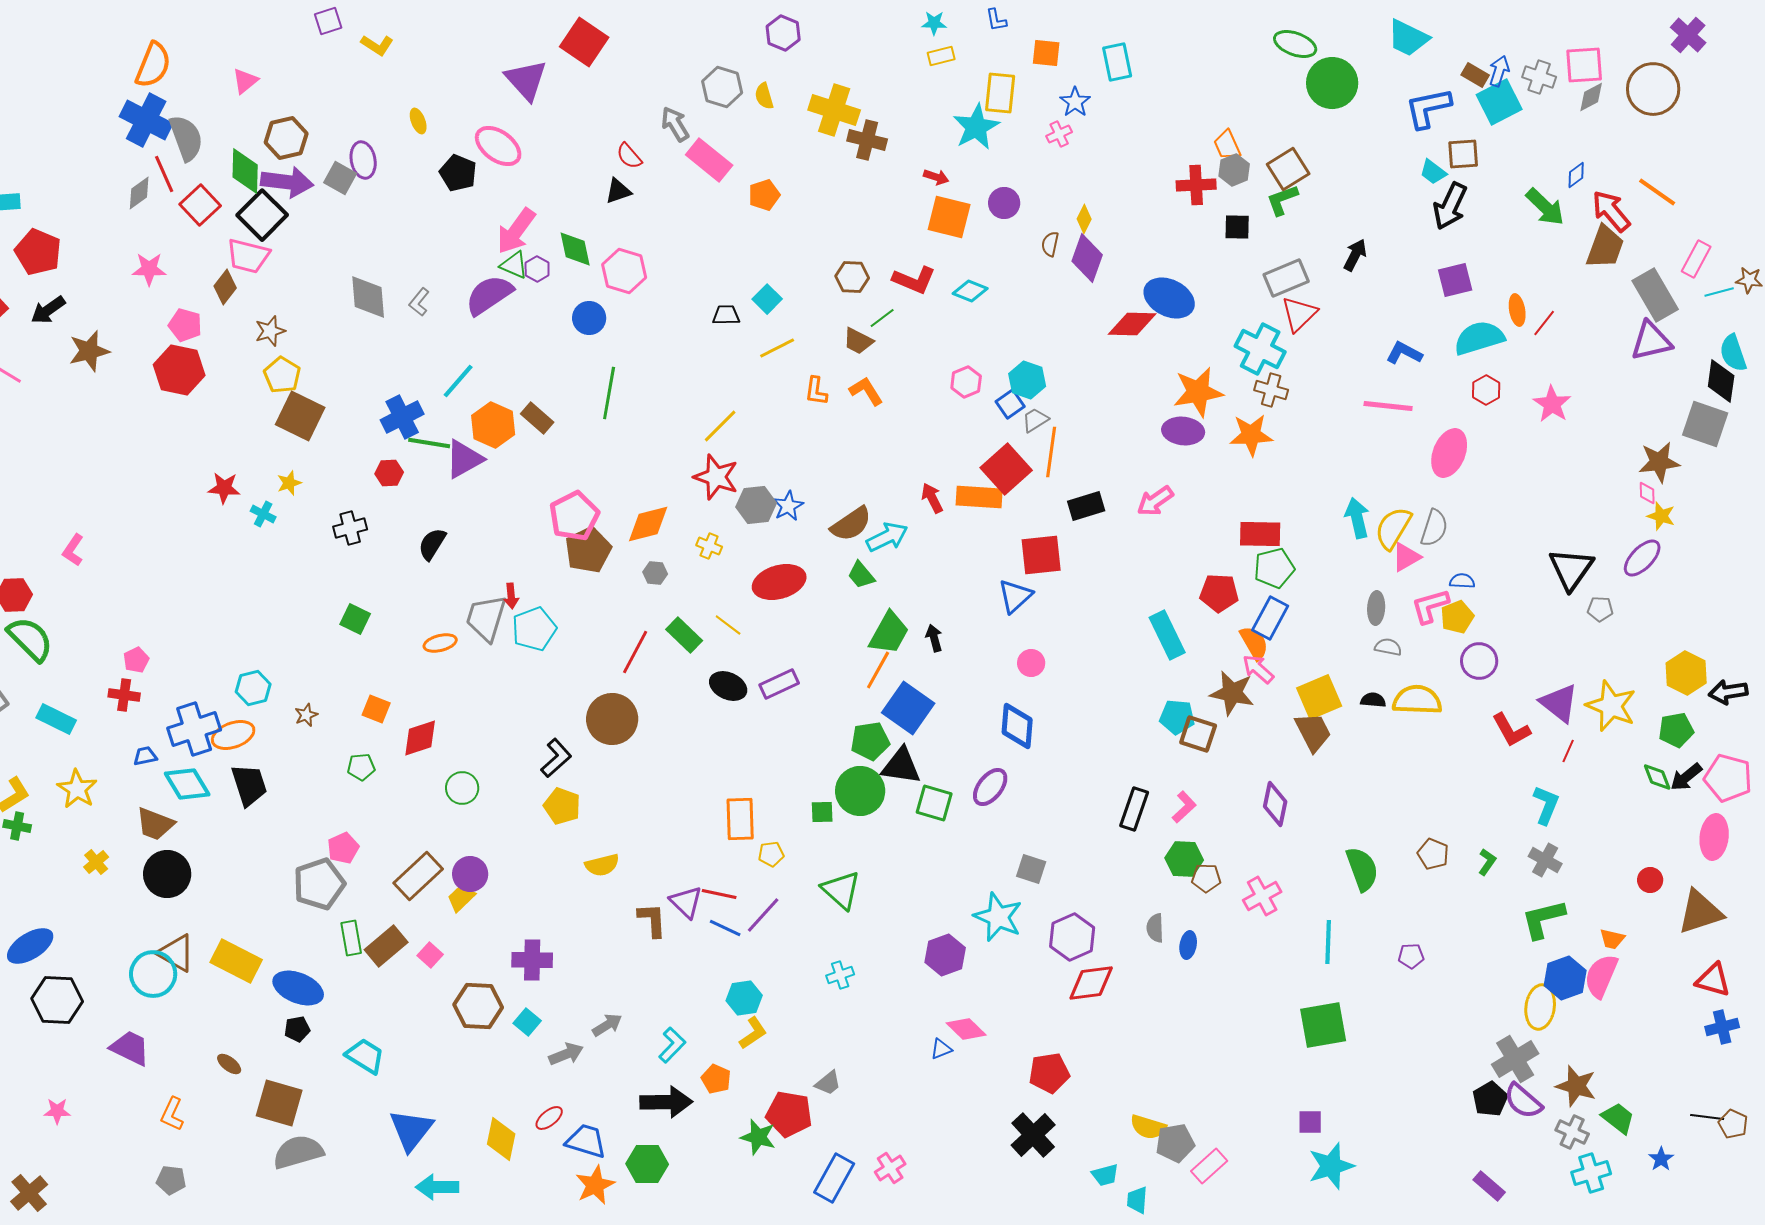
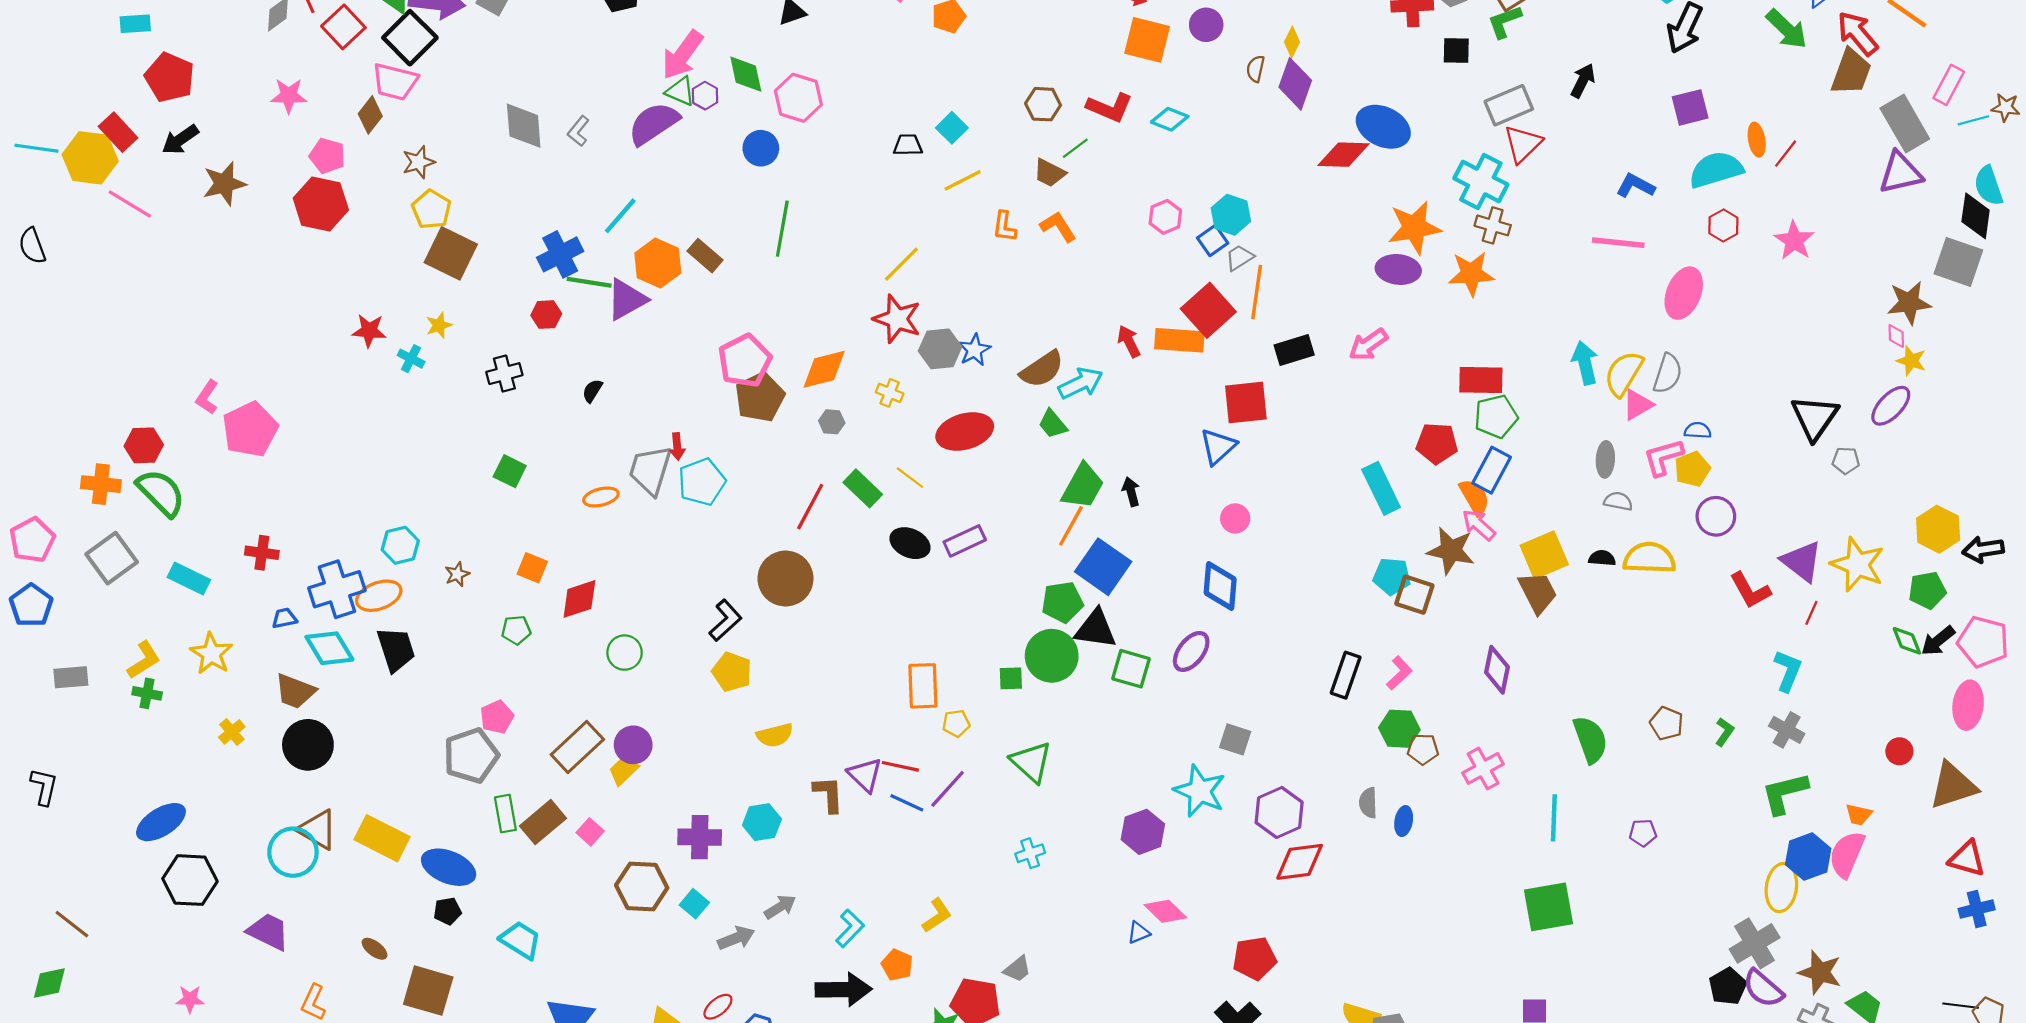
black semicircle: (432, 544) -> (592, 391), size x0.7
pink pentagon: (136, 660) -> (250, 429), moved, size x2.0
cyan hexagon: (744, 998) -> (762, 822), moved

